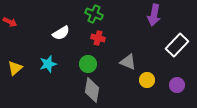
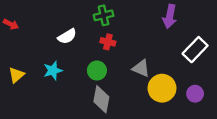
green cross: (94, 14) -> (104, 15), turned -36
yellow circle: (147, 80) -> (162, 88), size x1.6

